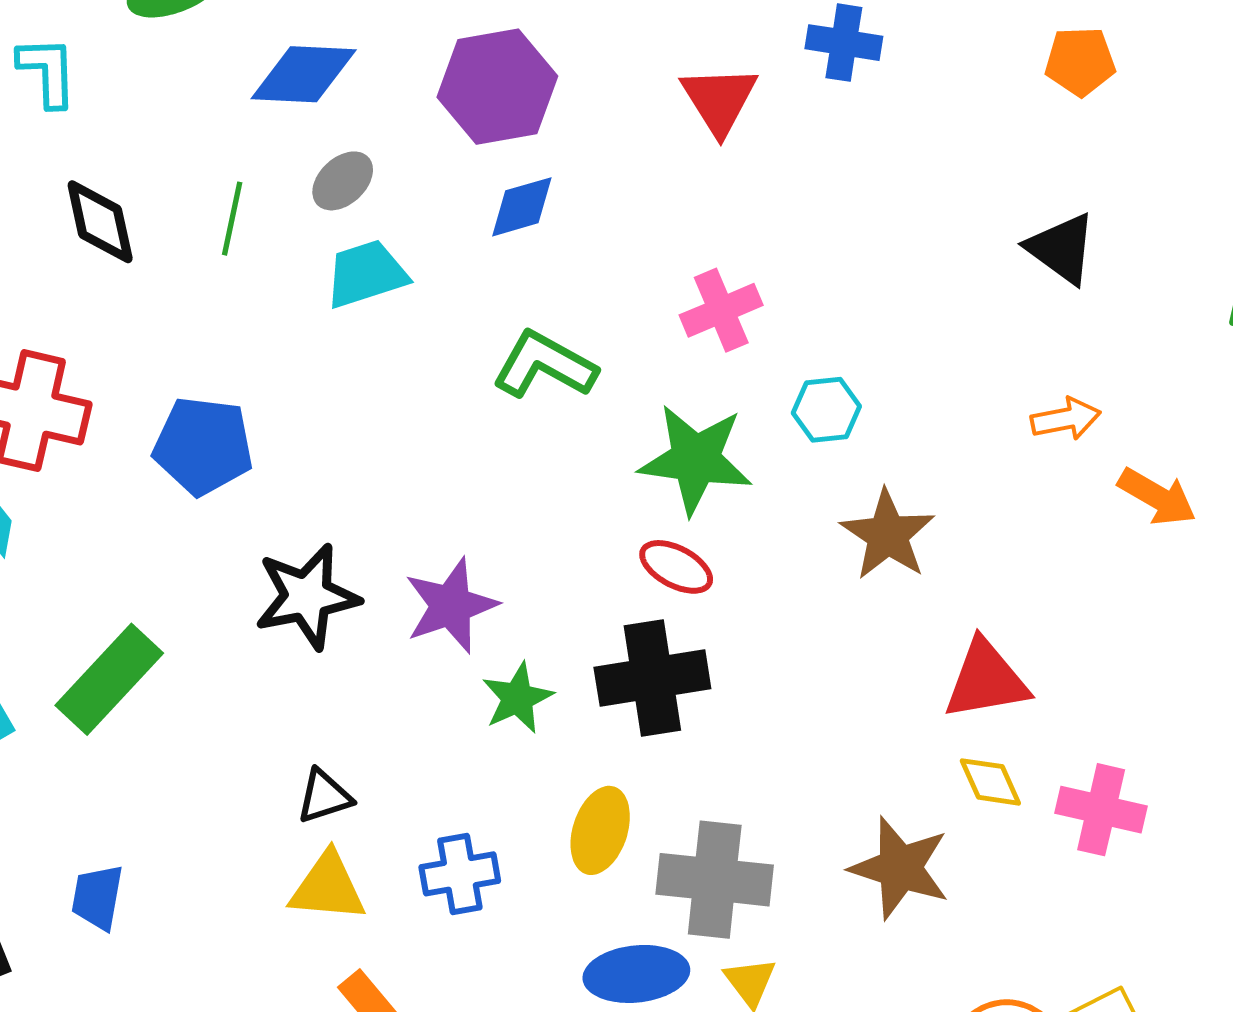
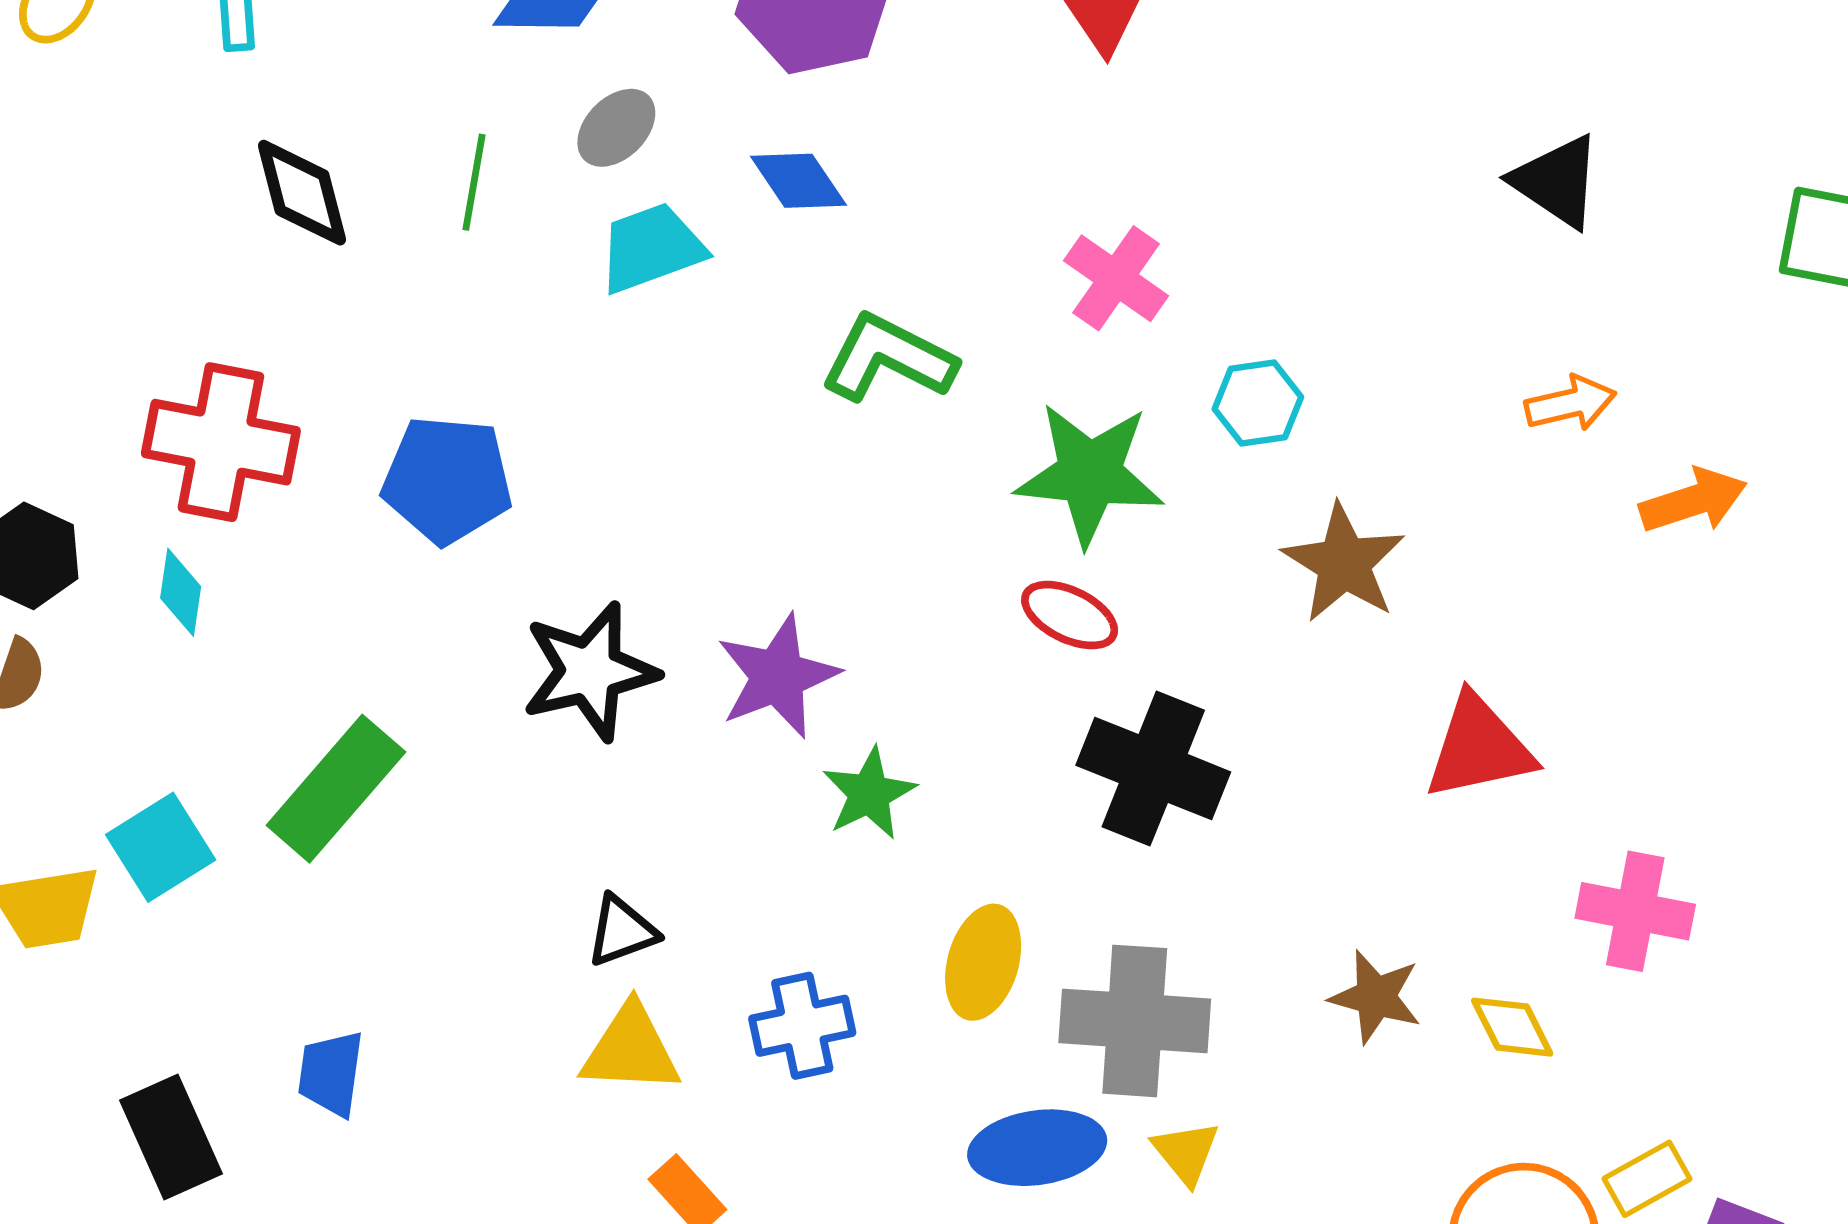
blue diamond: (522, 207) -> (798, 181), moved, turned 74
pink cross: (721, 310) -> (1116, 278), turned -30
orange arrow: (1157, 497) -> (1693, 501), turned -46
black cross: (652, 678) -> (1153, 769), moved, turned 33
yellow diamond: (990, 782) -> (1512, 1027), moved
brown star: (900, 868) -> (1376, 997), size x0.7

